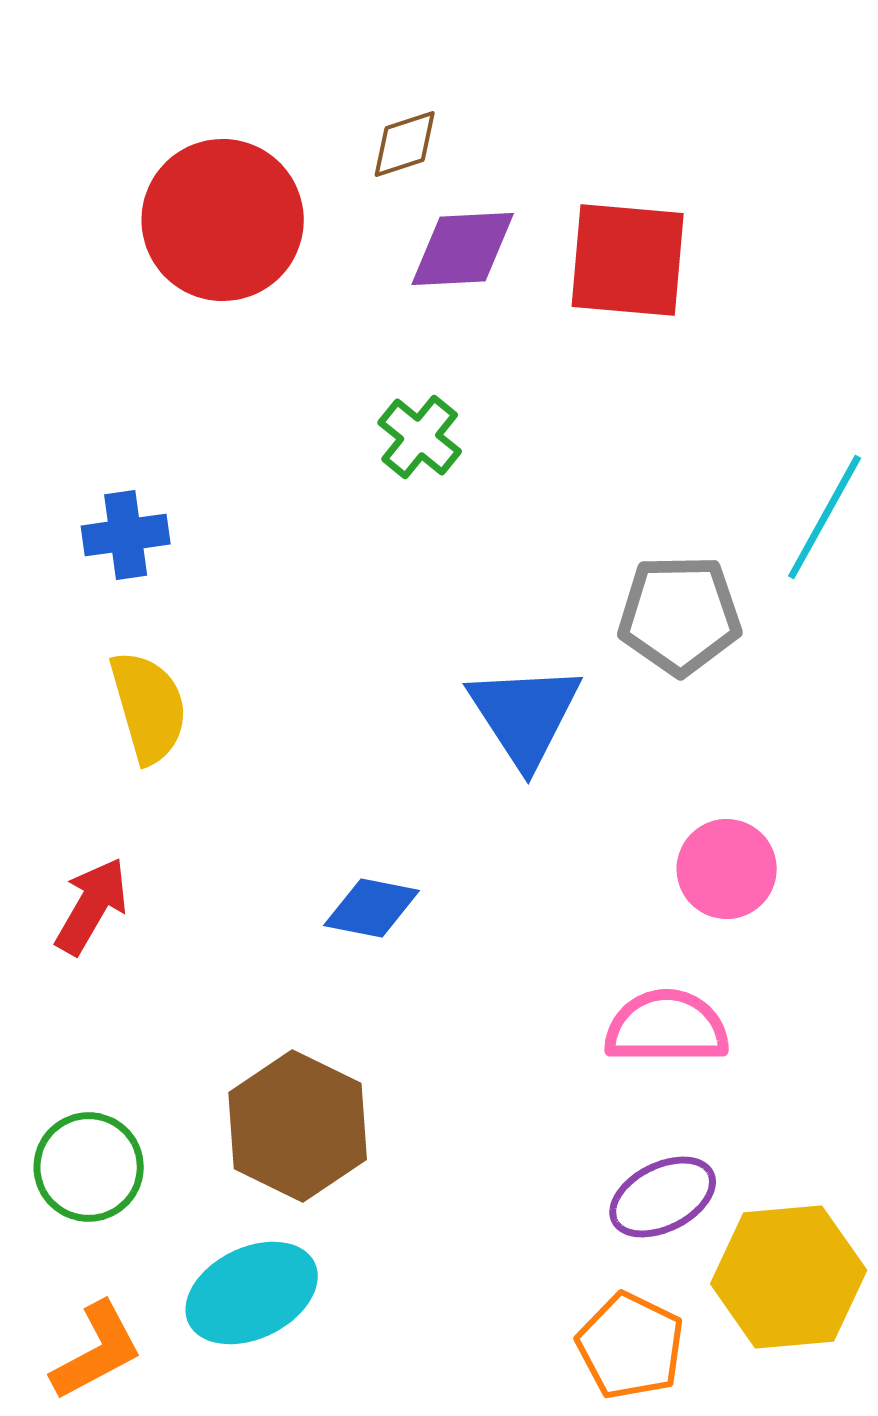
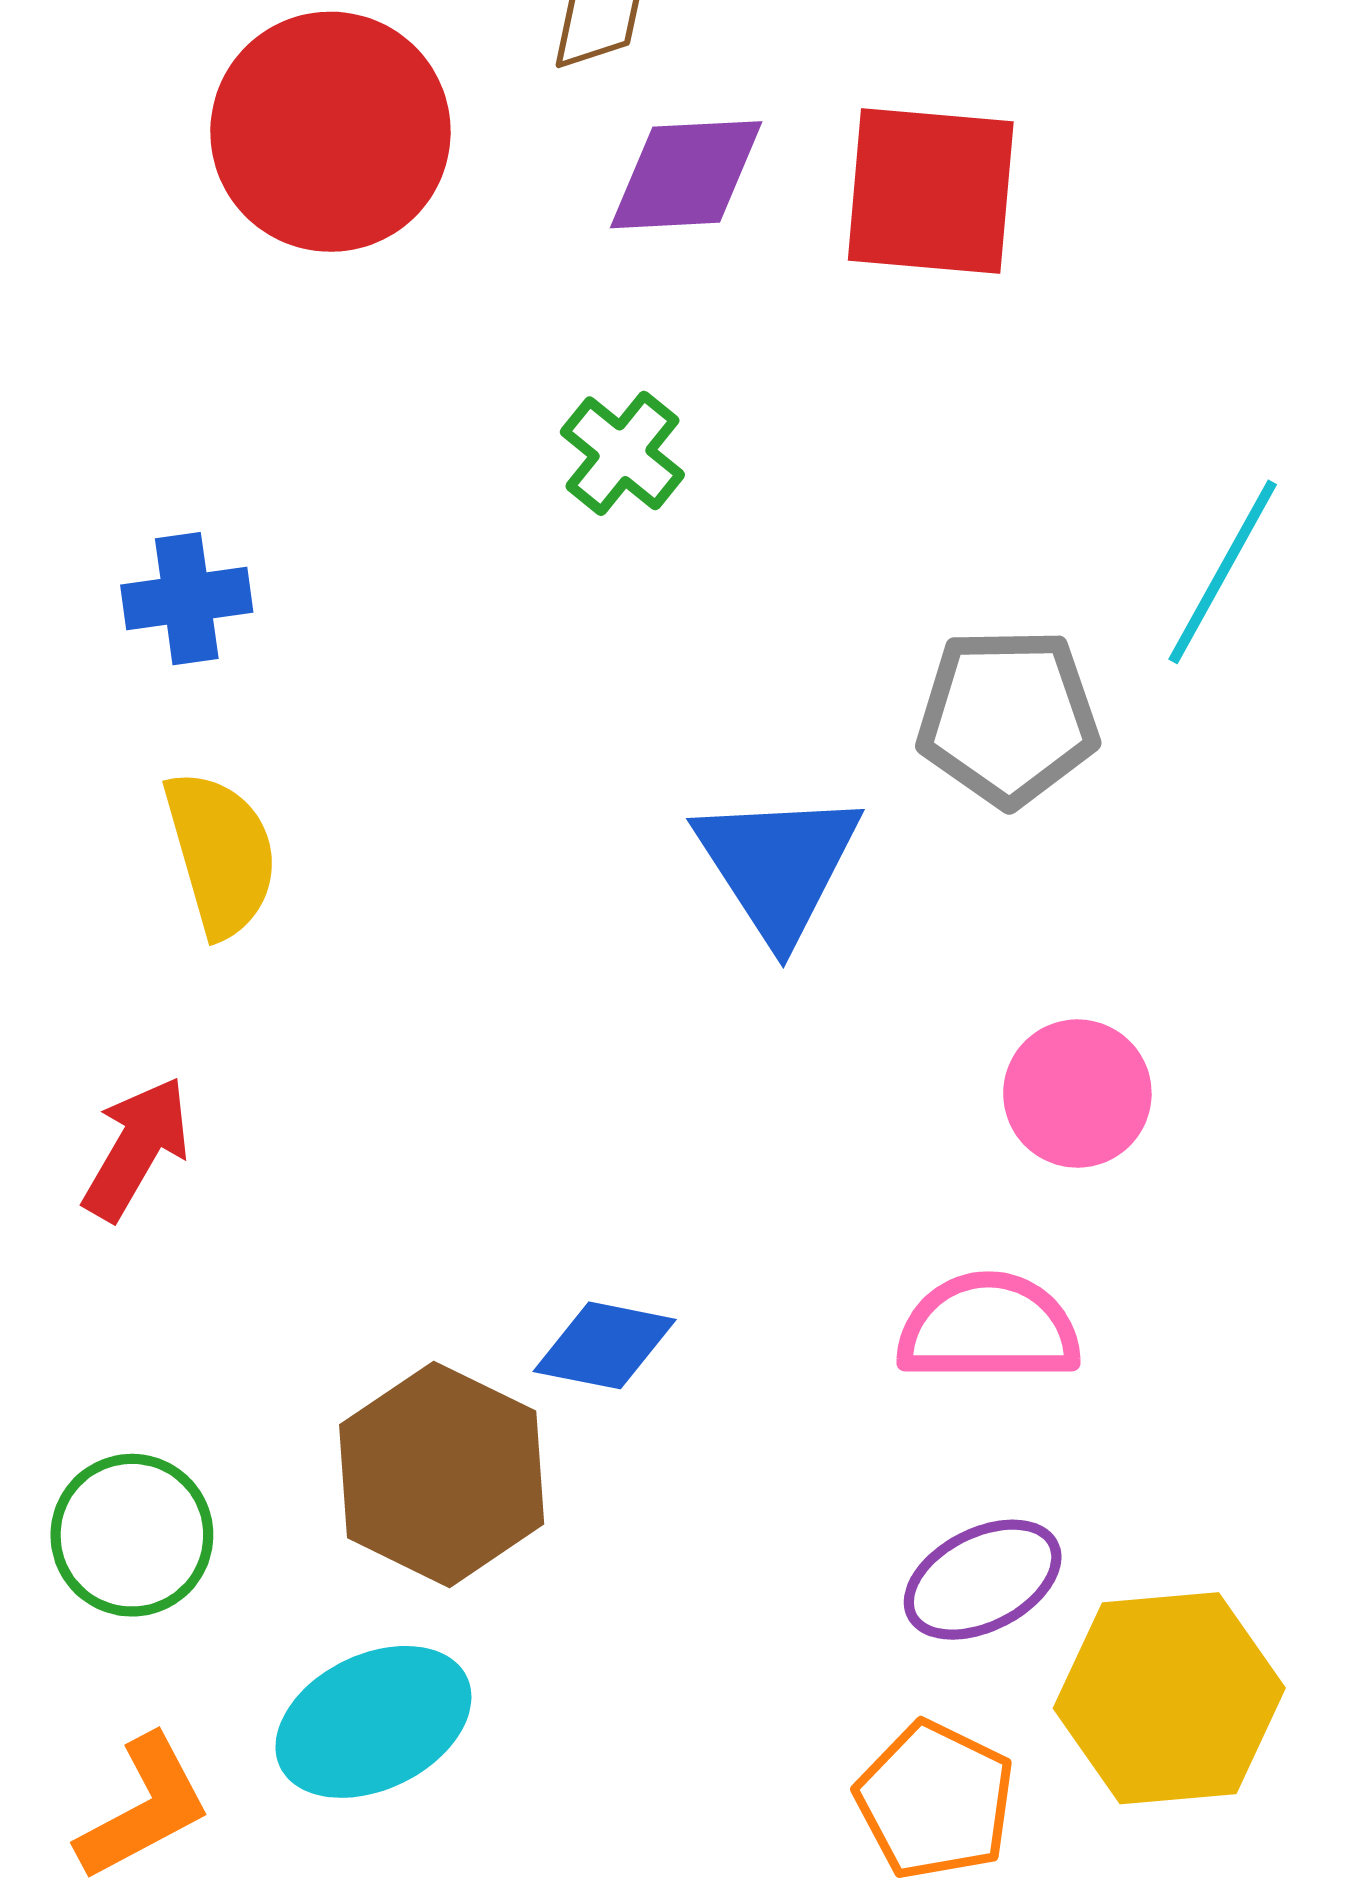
blue diamond: (372, 908) -> (605, 1345), moved

